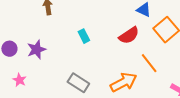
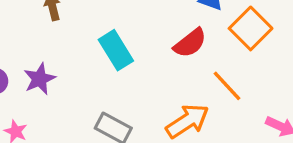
cyan rectangle: (84, 36) -> (116, 50), size x1.6

